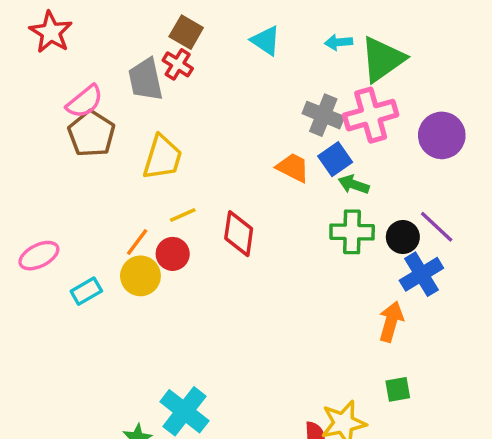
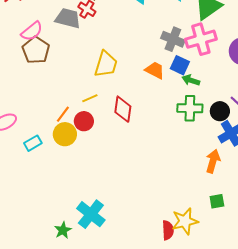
gray trapezoid: (146, 80) -> (68, 18), turned 116
yellow trapezoid: (162, 157) -> (106, 64), moved
blue square: (335, 159) -> (180, 65), turned -30

